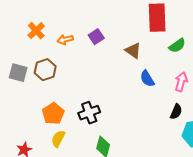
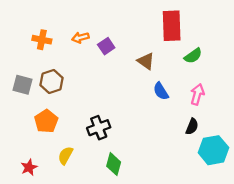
orange cross: (36, 31) -> (42, 40), turned -36
orange arrow: (65, 40) -> (80, 38), moved
orange pentagon: (53, 114) -> (46, 121), moved

